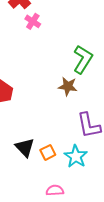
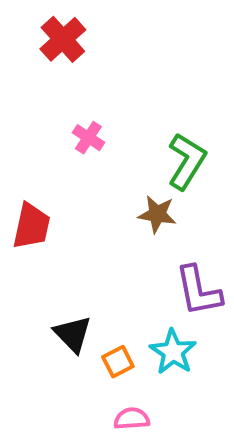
pink cross: (33, 21) -> (88, 138), moved
orange square: (48, 152) -> (118, 362), moved

